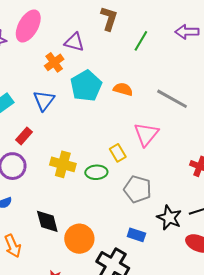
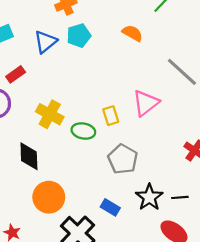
cyan pentagon: (86, 86) -> (79, 36), moved, size x0.7
orange semicircle: (123, 89) -> (132, 33), moved
black diamond: (47, 221) -> (29, 156), moved

